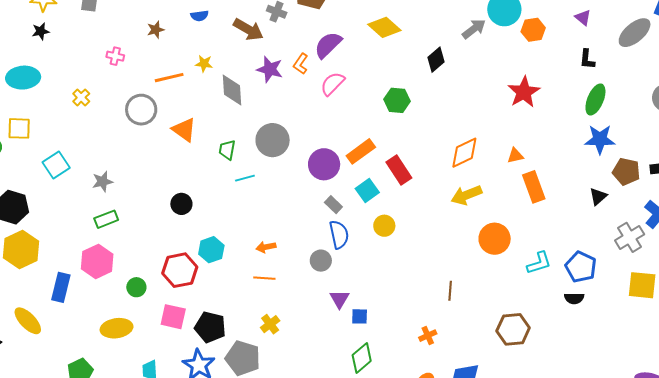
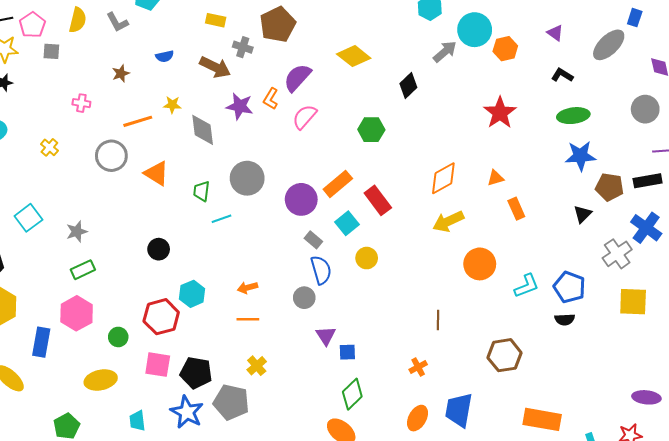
black L-shape: (587, 59) -> (562, 75), turned 120
green ellipse: (595, 99) -> (573, 116), turned 64
orange rectangle: (534, 187) -> (516, 209), size x0.7

